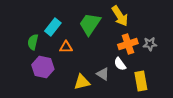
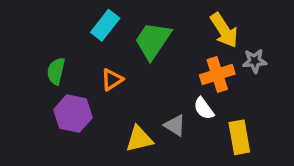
yellow arrow: (120, 16) -> (224, 30), moved
cyan rectangle: (53, 27) -> (105, 25), moved
gray star: (150, 44) -> (255, 61), moved
orange triangle: (66, 47) -> (112, 80), turned -32

